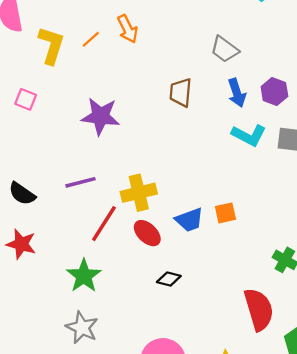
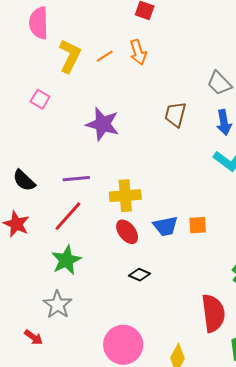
red line: (104, 224) -> (68, 216), moved

